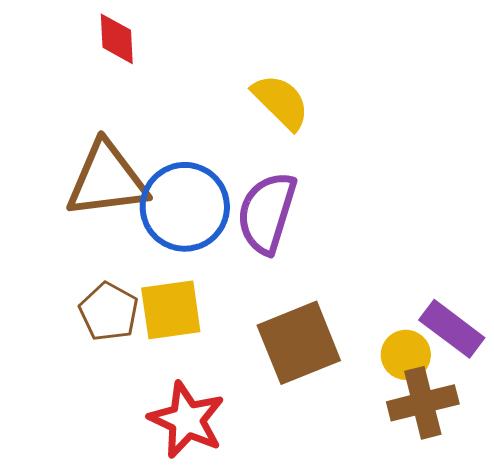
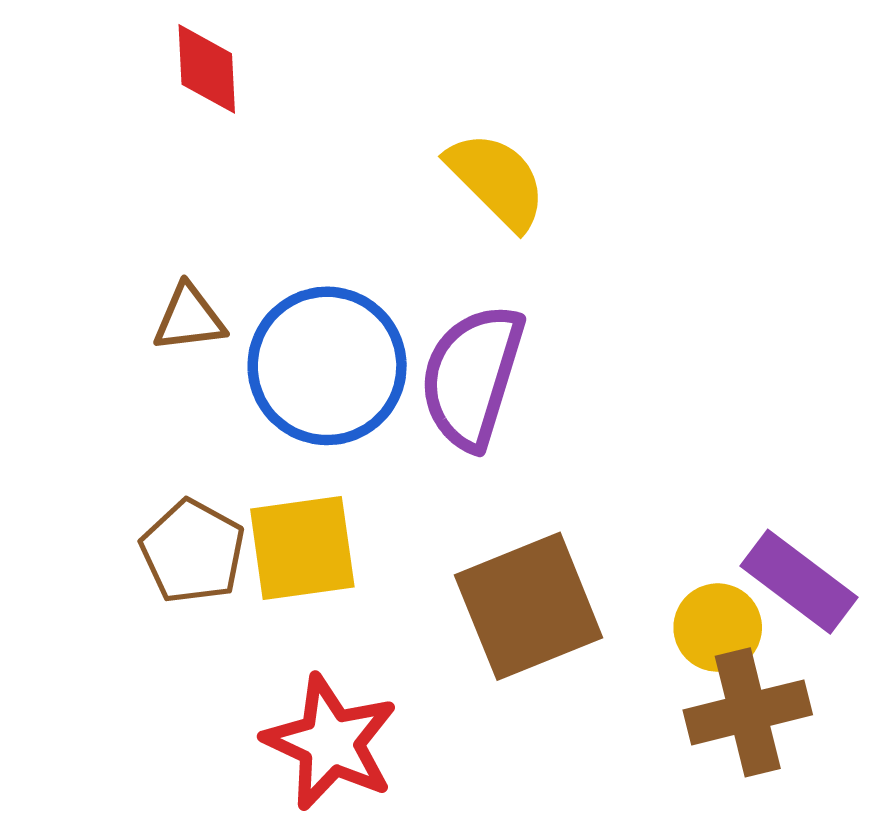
brown triangle: (107, 180) -> (189, 318), size x0.5

